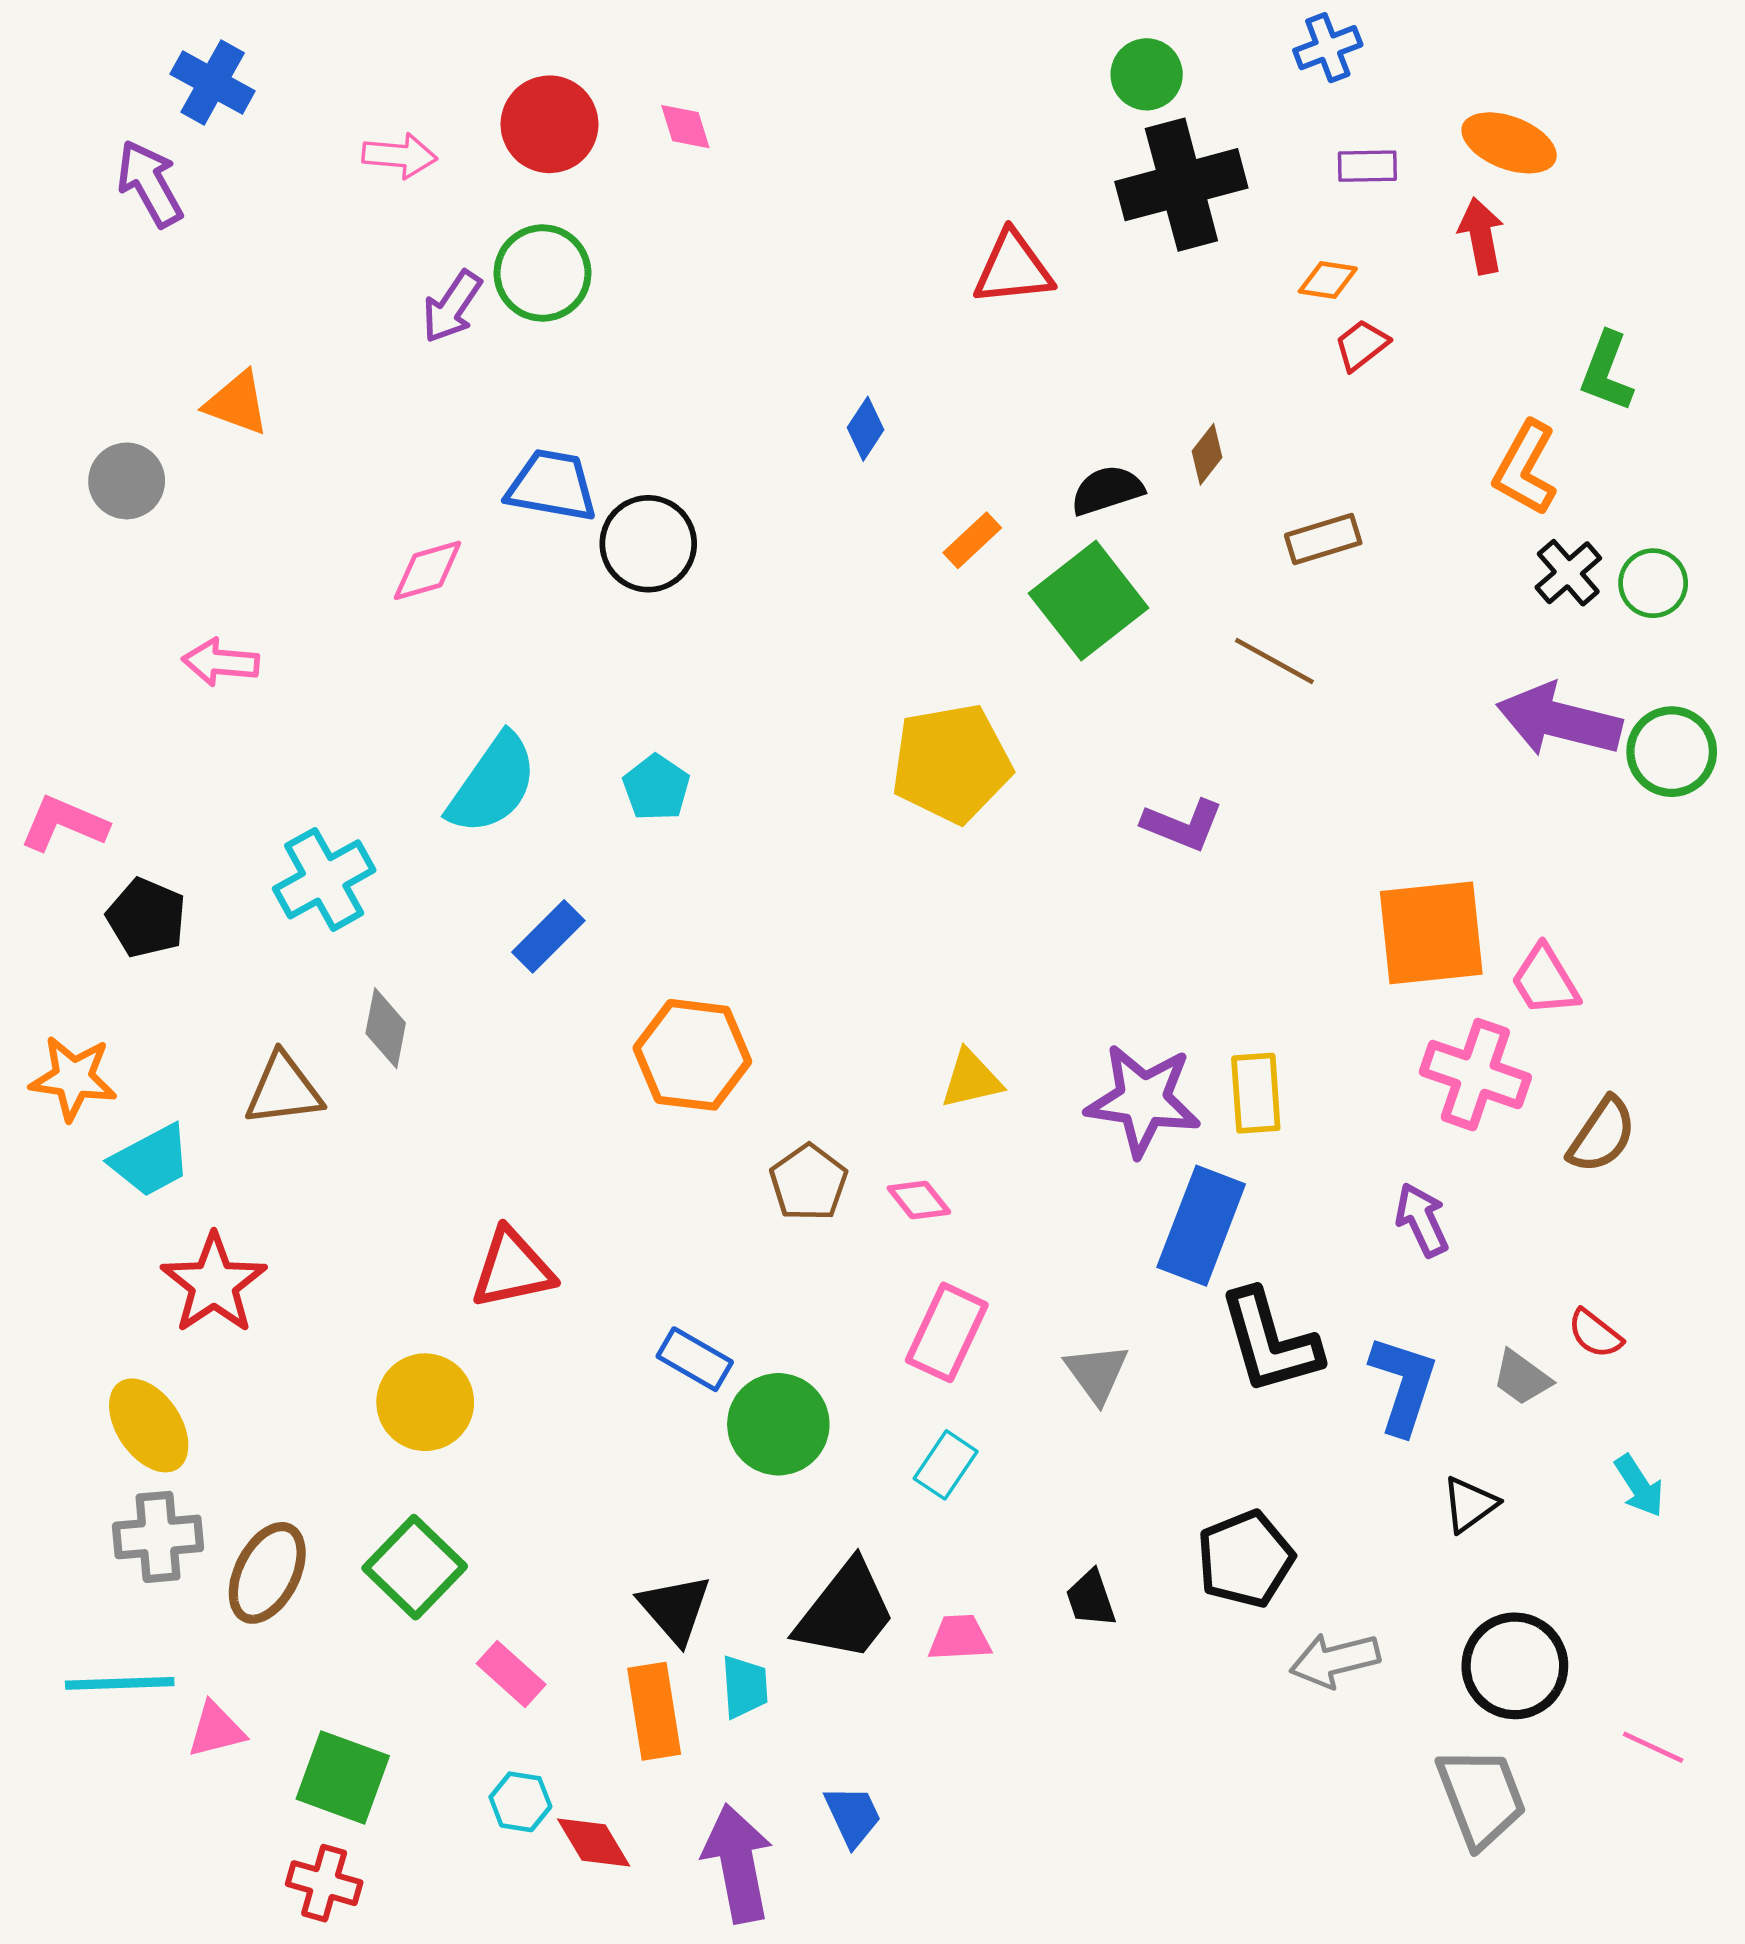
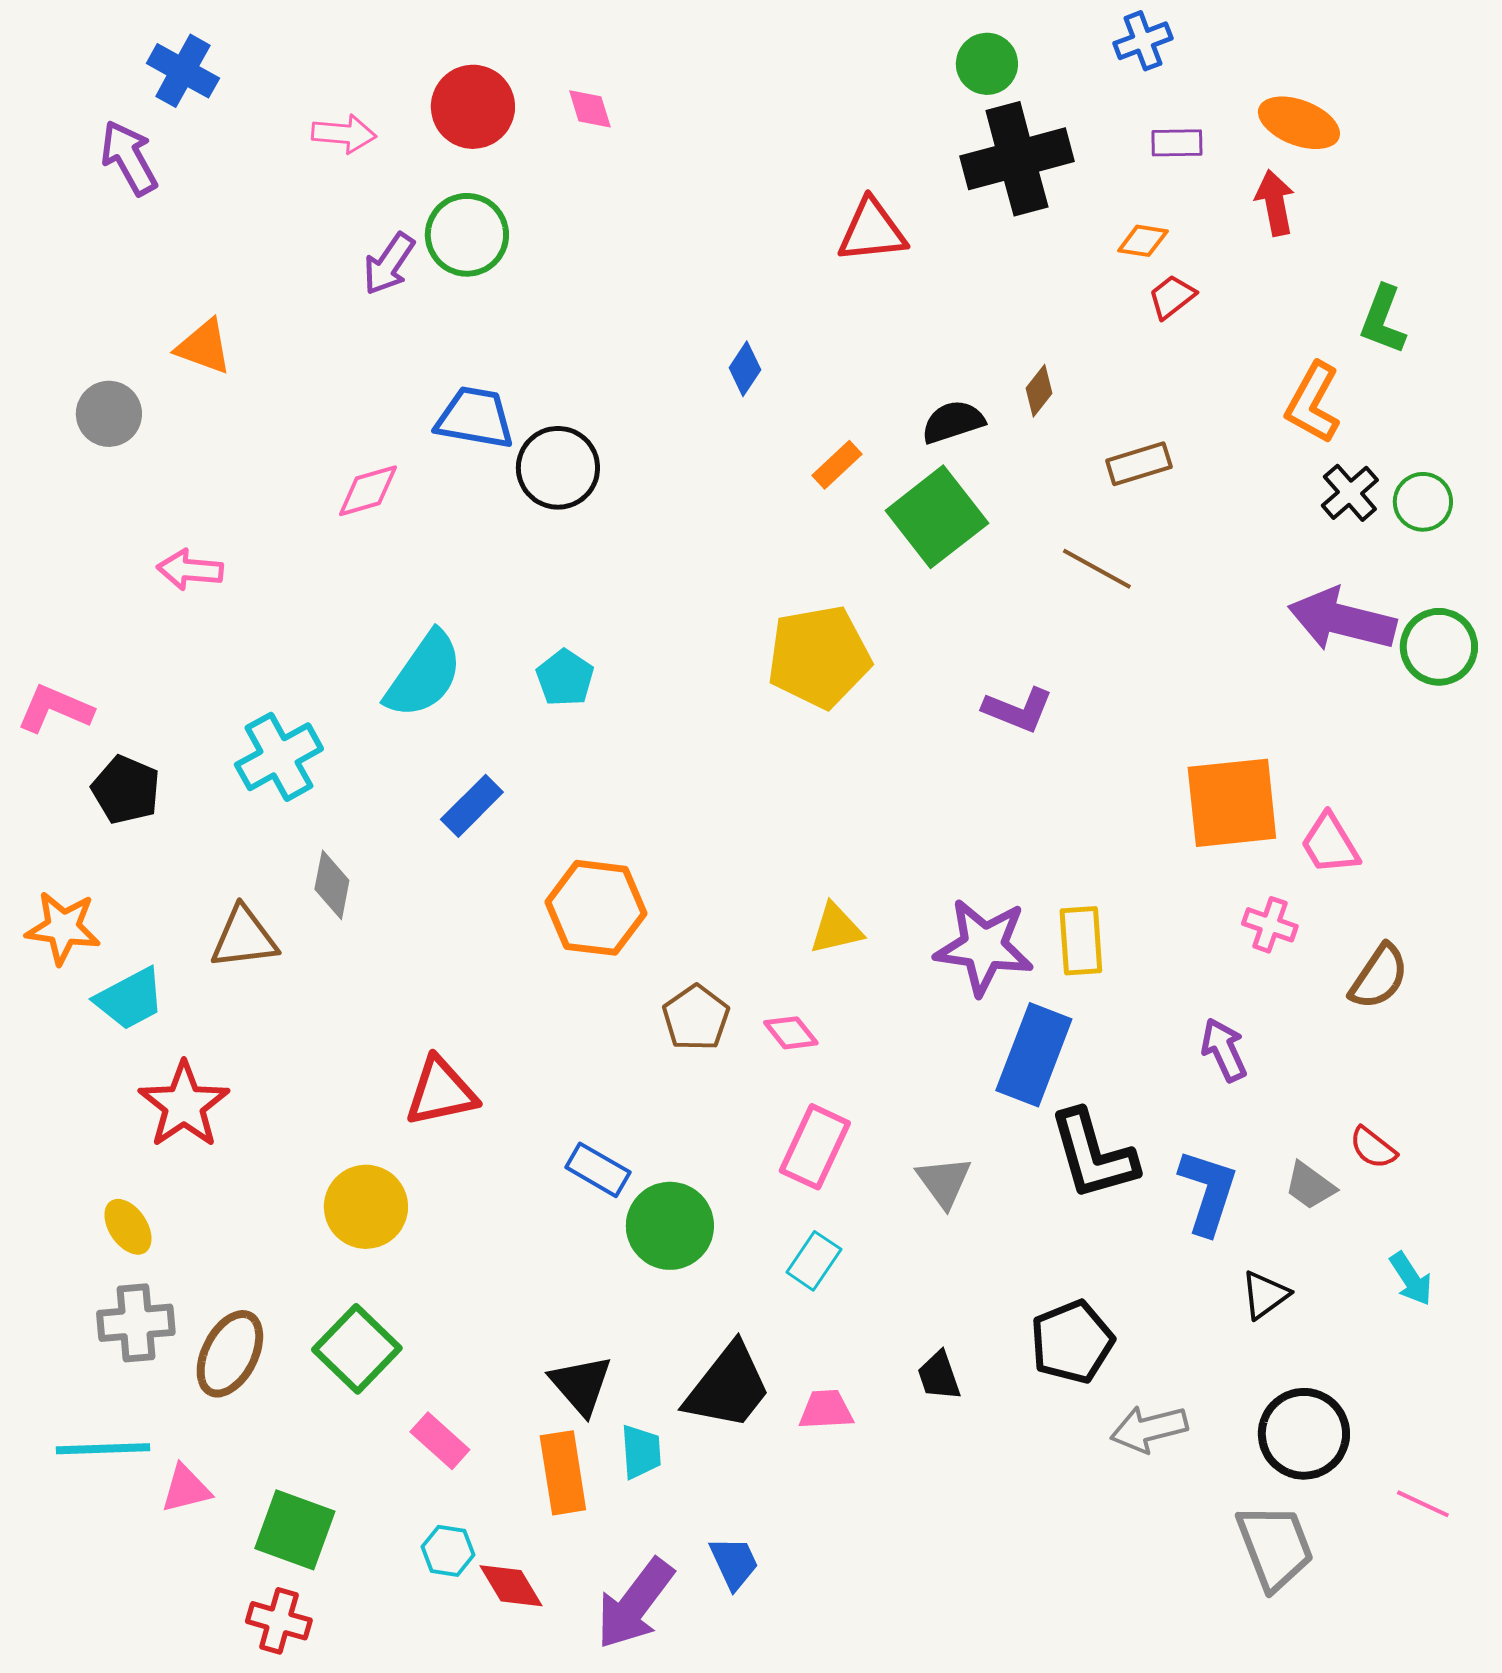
pink cross: (1475, 1075) -> (1270, 925), size x0.6
yellow ellipse: (149, 1425) -> (128, 1227), size x0.7
purple arrow: (738, 1863) -> (635, 1604), turned -132

